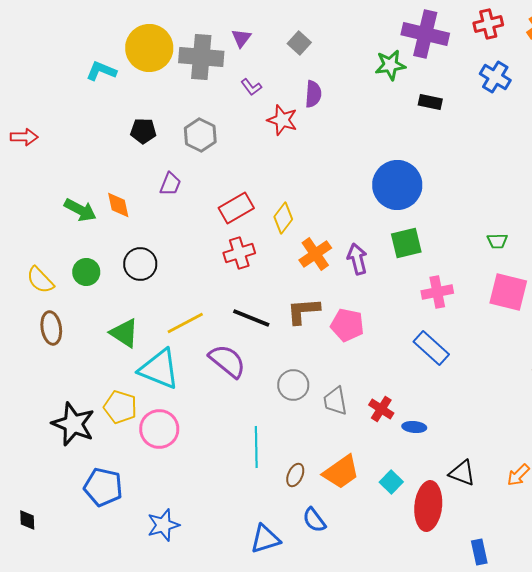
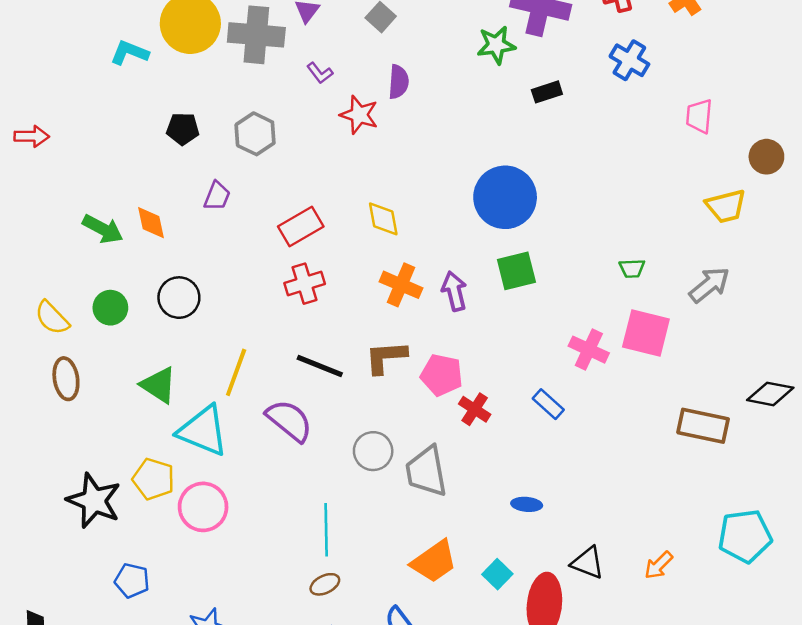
black rectangle: (430, 102) -> (547, 92), turned -30
yellow diamond: (283, 218) -> (383, 219), moved, turned -48
orange cross: (315, 254) -> (401, 285), turned -32
pink cross: (437, 292) -> (589, 350), moved, turned 36
yellow line: (185, 323) -> (236, 372), turned -42
blue rectangle: (431, 348) -> (548, 404), size x0.7
gray trapezoid: (335, 401) -> (426, 471), size x1.4
red cross: (381, 409) -> (475, 409), moved
brown ellipse: (295, 475) -> (325, 584), moved, turned 40
blue pentagon: (103, 487) -> (132, 581), size x0.7

